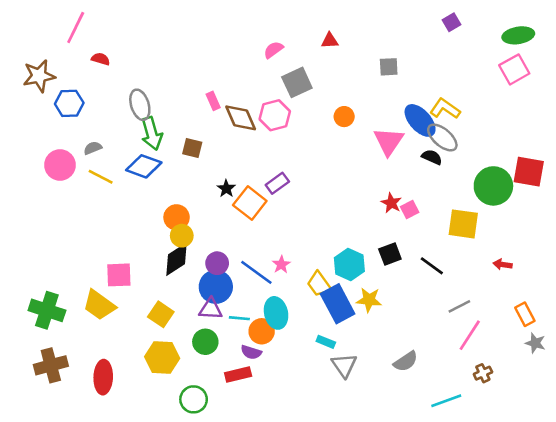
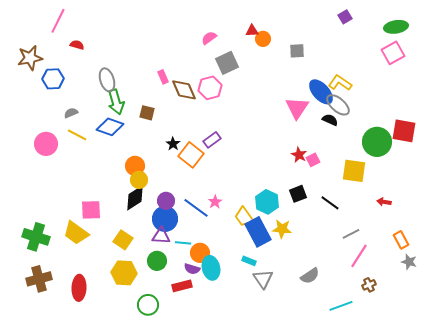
orange circle: (344, 117) -> (263, 39), moved
pink circle: (60, 165) -> (46, 144), moved
cyan ellipse: (276, 313) -> (211, 268), moved

